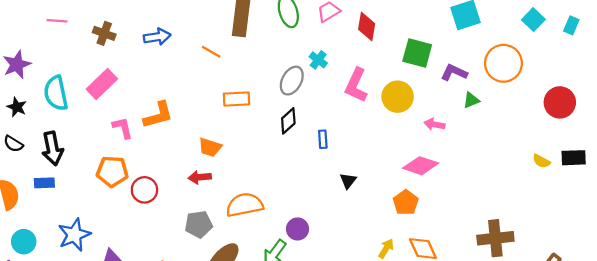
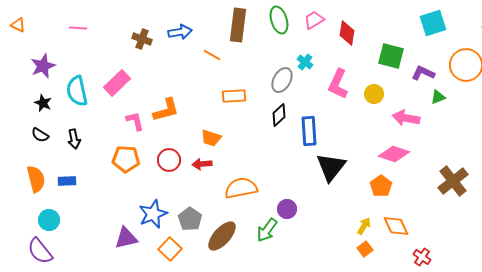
brown cross: (104, 33) -> (142, 39), moved
blue arrow: (157, 37) -> (180, 32), moved
yellow circle: (398, 97) -> (374, 94), size x0.7
pink arrow: (434, 124) -> (406, 118), size x1.5
blue rectangle: (323, 139) -> (309, 131), size x1.8
black arrow: (52, 148) -> (74, 139), size x0.7
black triangle: (348, 181) -> (331, 167), size x2.0
blue rectangle: (44, 183) -> (67, 181), moved
red circle: (144, 190) -> (169, 160), moved
gray pentagon: (199, 224) -> (190, 219), moved, turned -30
blue star: (74, 235) -> (153, 214), moved
brown cross: (495, 238) -> (453, 181), moved, turned -32

